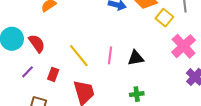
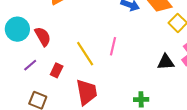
pink line: (110, 55) -> (113, 46), moved
black triangle: (136, 58) -> (166, 62), moved

